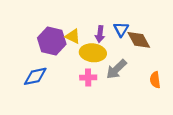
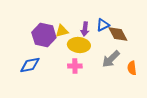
blue triangle: (121, 29) -> (103, 25), turned 32
yellow triangle: (73, 36) -> (62, 31), turned -40
gray arrow: (116, 69) -> (111, 59), moved

